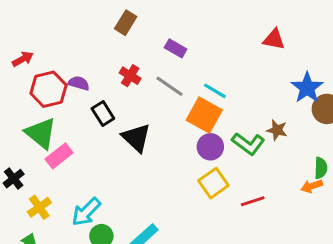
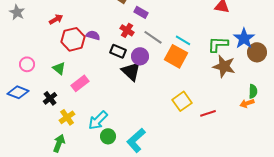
purple rectangle: (176, 48) -> (141, 12), moved
black rectangle: (103, 113) -> (118, 51), moved, turned -35
brown star: (277, 130) -> (224, 66), size x1.6
green triangle: (41, 133) -> (59, 68), moved, size x0.6
green L-shape: (248, 144) -> (218, 44), moved, turned 145
purple circle: (210, 147) -> (140, 56), moved

